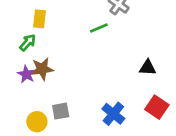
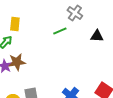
black triangle: (148, 68) -> (97, 36), moved

